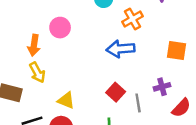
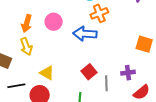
orange cross: (133, 19) -> (99, 13), moved
pink circle: (60, 28) -> (54, 22), moved
blue arrow: (121, 49) -> (85, 34), moved

